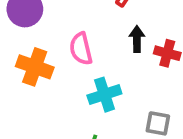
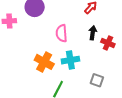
orange cross: (35, 67) -> (44, 62), moved

